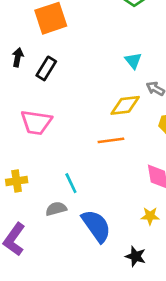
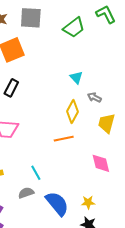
yellow diamond: (125, 105) -> (72, 112), turned -50
yellow star: (150, 216) -> (88, 202), moved

